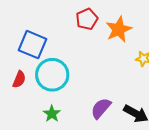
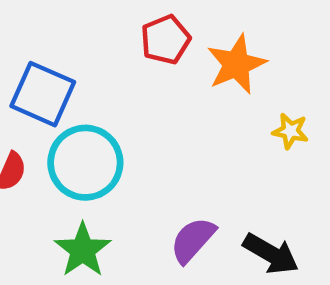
green star: (52, 114) -> (83, 250), size x1.4

